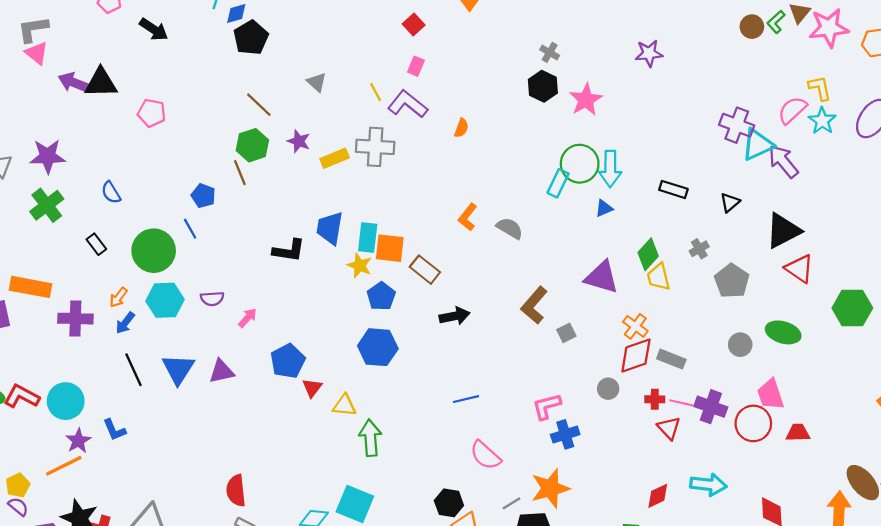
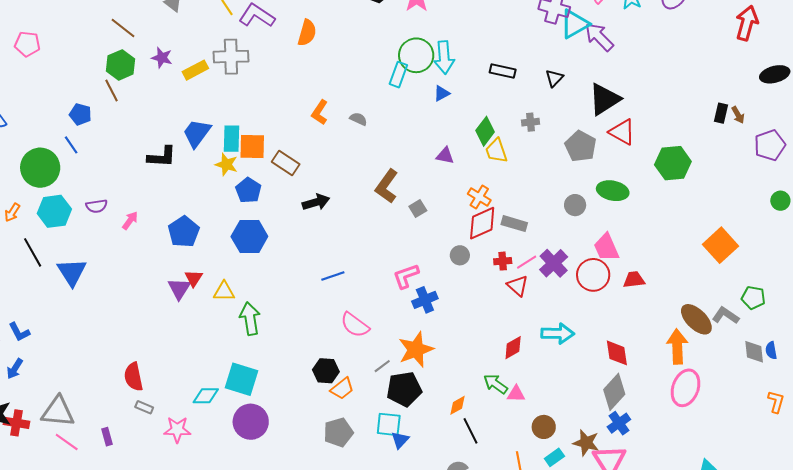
orange semicircle: (461, 128) -> (307, 33), size x1.5
blue trapezoid: (330, 228) -> (197, 133), turned 32
gray semicircle: (510, 228) -> (358, 119), size x0.7
gray cross: (699, 249) -> (530, 122), turned 30
purple triangle: (602, 277) -> (445, 156), size x0.6
gray pentagon: (732, 281) -> (581, 146), moved
blue arrow: (125, 323) -> (15, 369), moved
blue pentagon: (288, 361) -> (184, 232), moved
black line: (133, 370) -> (33, 252), moved
purple triangle: (222, 371) -> (179, 289), moved, turned -40
pink line: (681, 403) -> (527, 262), turned -40
purple cross: (711, 407) -> (554, 263), turned 32

